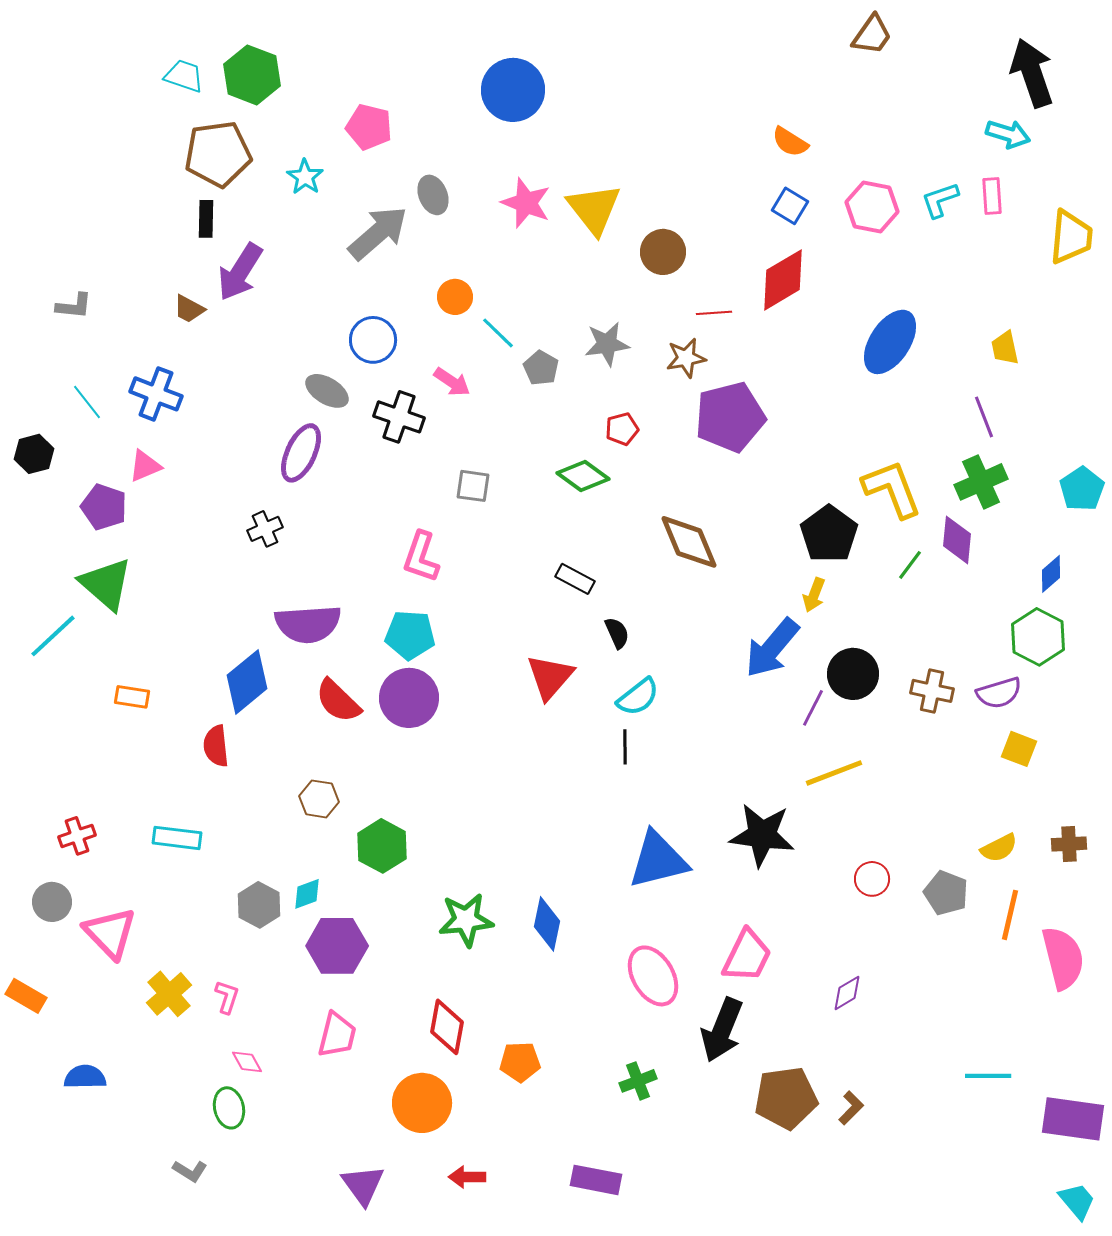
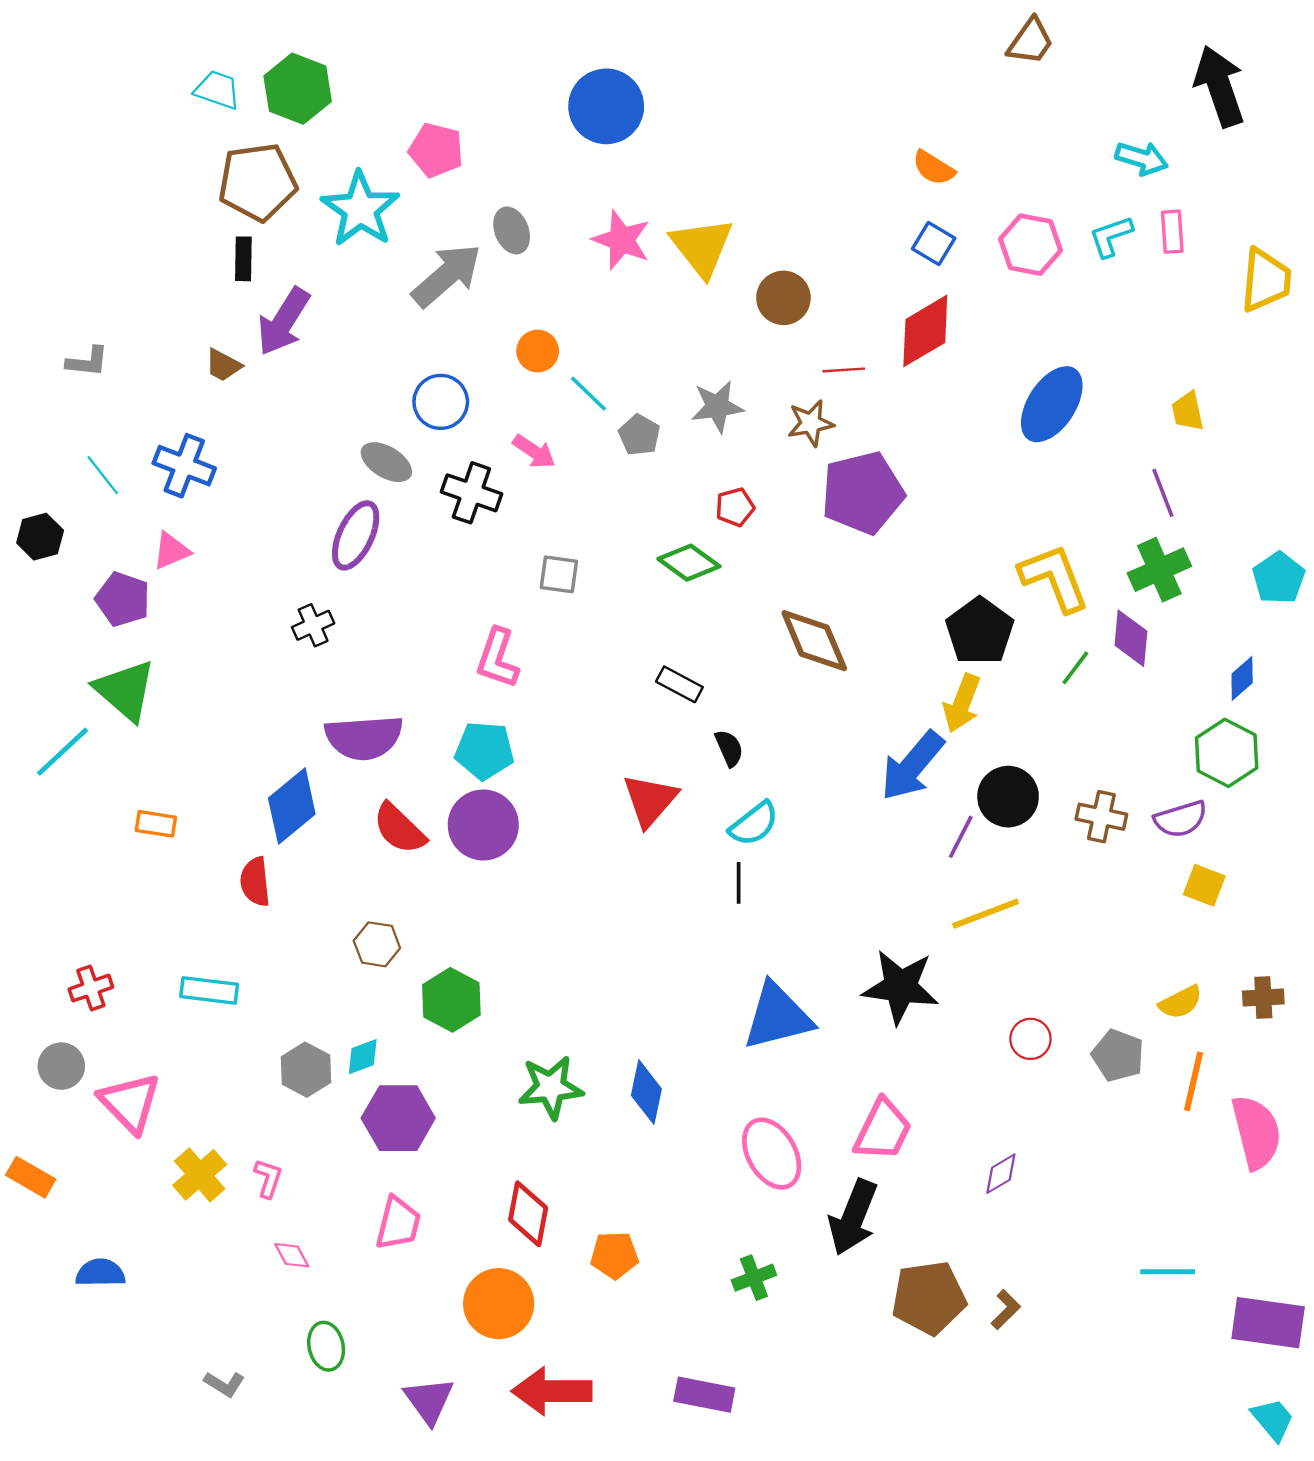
cyan arrow: (1008, 134) -> (1142, 158), moved
cyan star: (305, 177) -> (360, 209), size x1.8
yellow arrow: (814, 595) -> (962, 703), size x1.4
green ellipse: (229, 1108) -> (326, 1346), moved
red arrow: (467, 1177) -> (552, 1391), size x1.8

